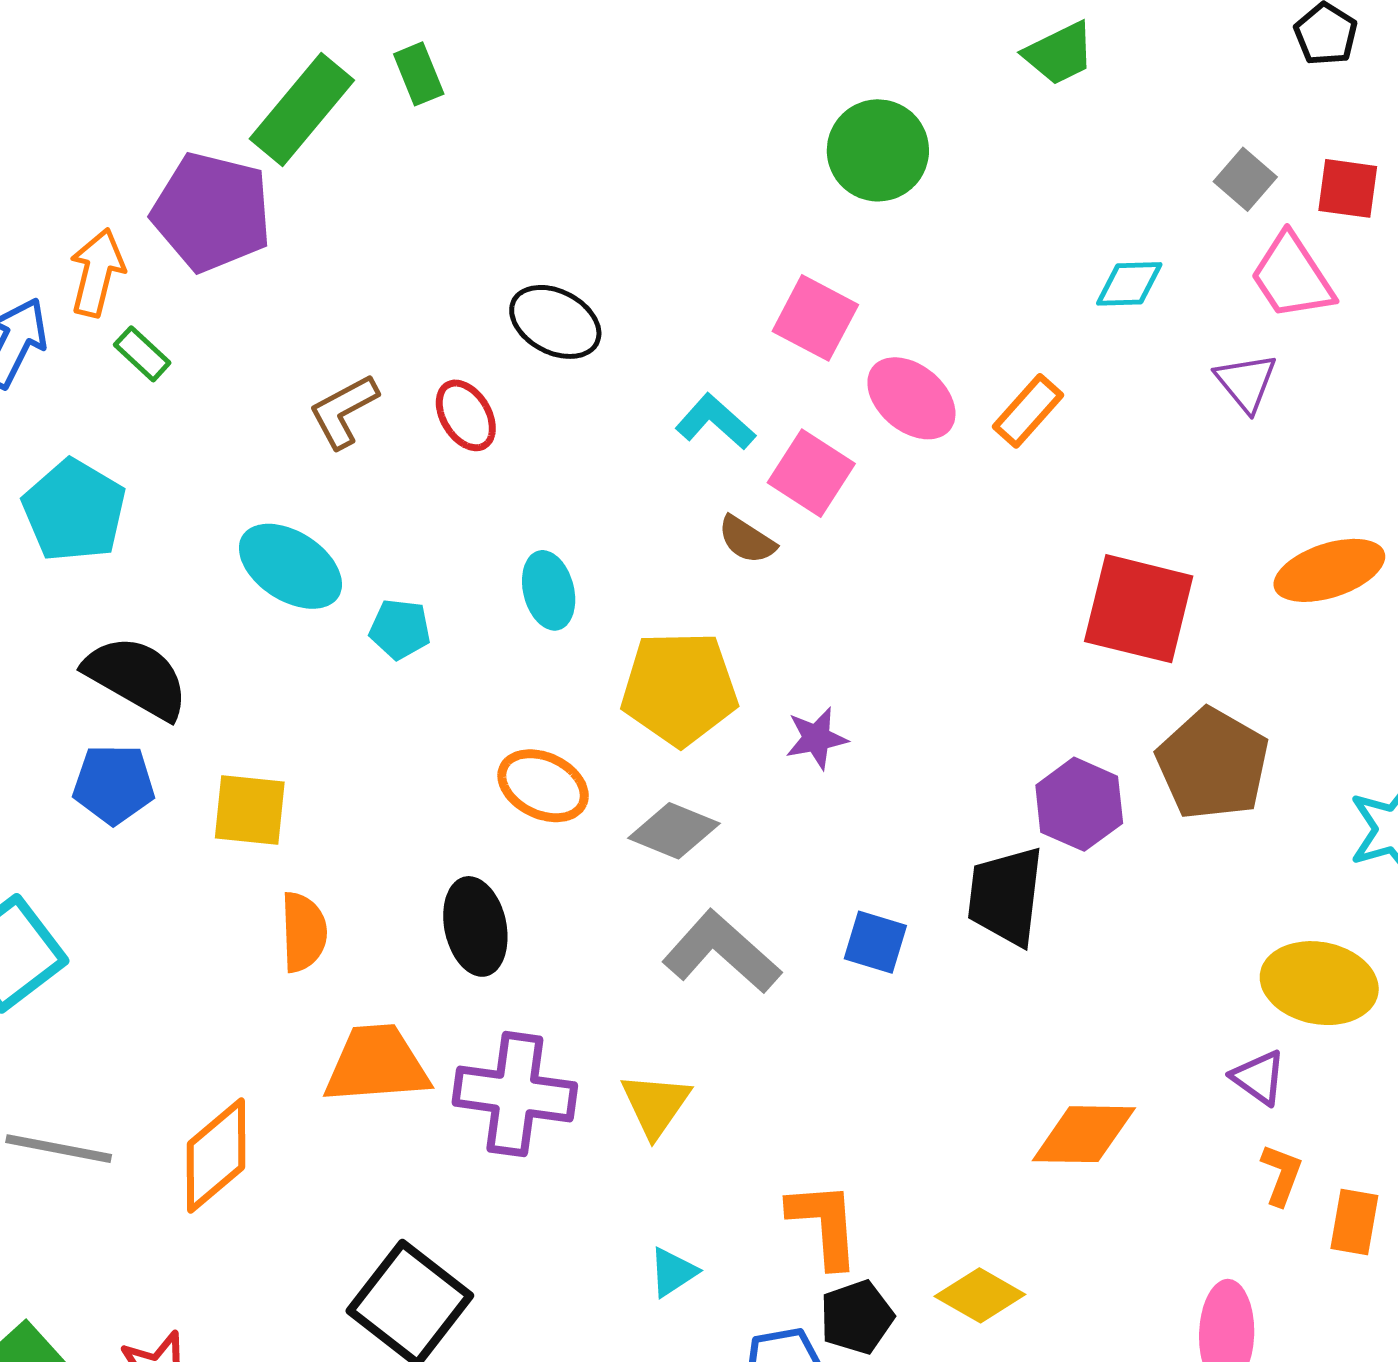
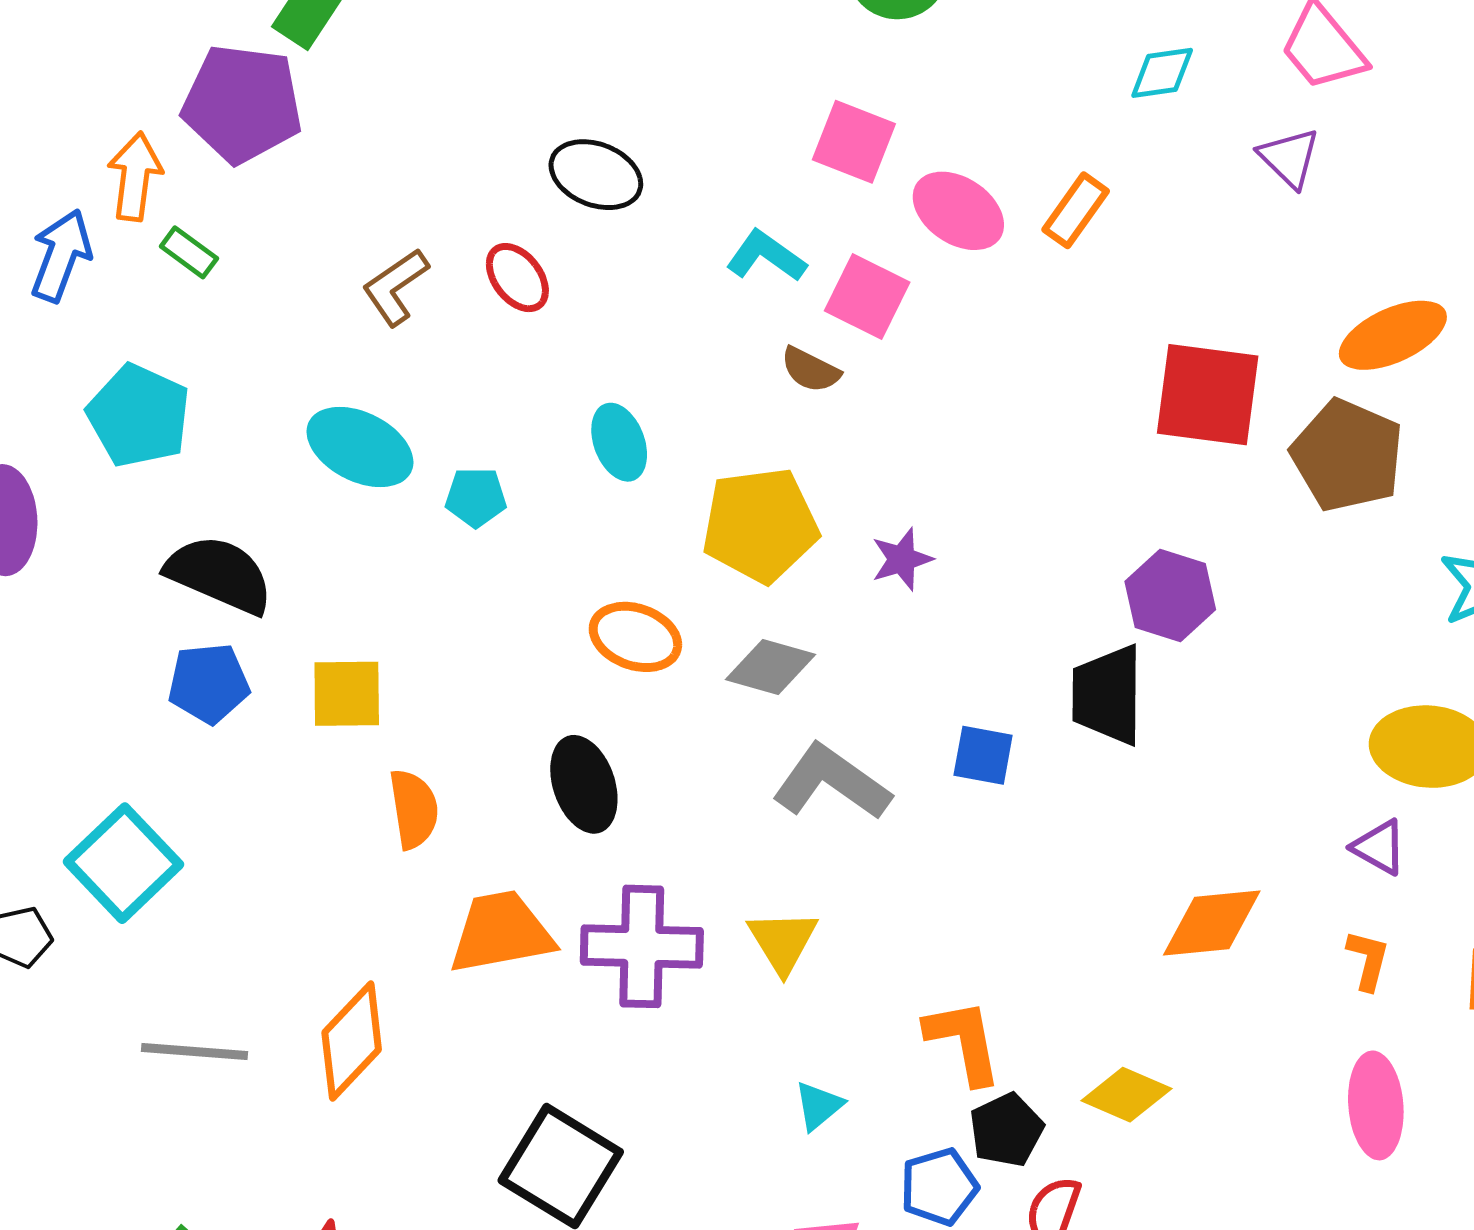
brown pentagon: (1213, 764) -> (1347, 455), moved
orange L-shape: (1282, 1175) -> (1368, 960), moved

